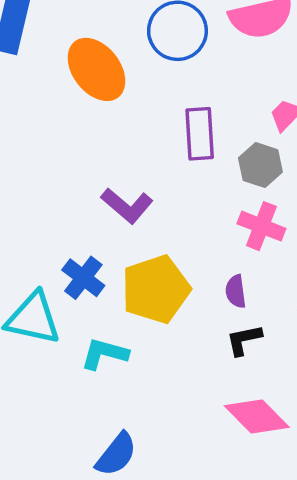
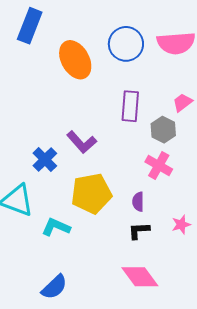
blue cross: (83, 278) -> (45, 160), moved

